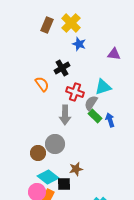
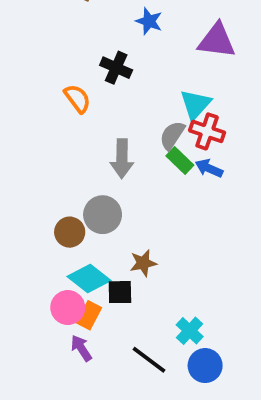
purple triangle: (114, 54) -> (217, 41), size x1.5
black cross: (62, 68) -> (116, 68), turned -35
cyan triangle: (103, 87) -> (195, 104), turned -30
red cross: (75, 92) -> (207, 131), moved
blue arrow: (110, 120) -> (209, 168), turned -48

